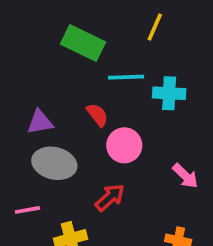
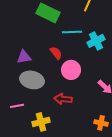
cyan cross: (169, 93) -> (96, 41), turned -30
red arrow: (110, 197) -> (63, 99), turned -132

